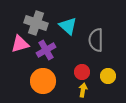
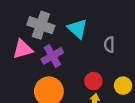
gray semicircle: (96, 40) -> (109, 45), size x0.6

